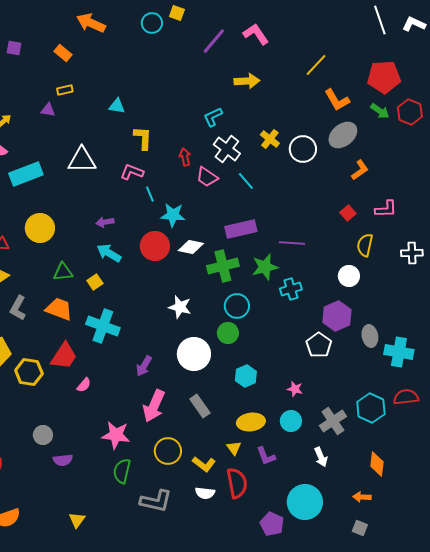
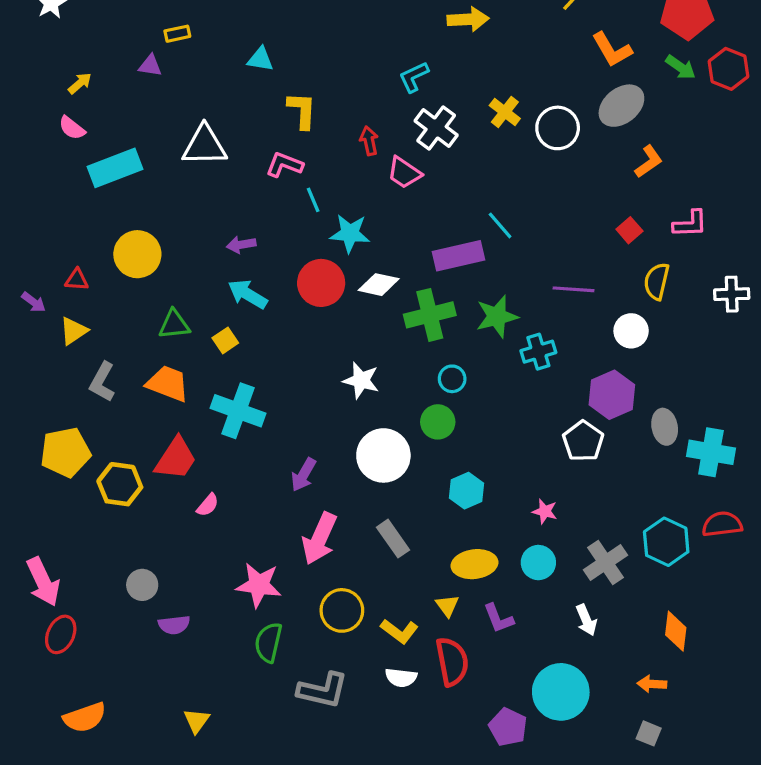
cyan line: (246, 181) -> (500, 225), moved
purple line: (292, 243) -> (574, 289), moved
cyan circle: (237, 306) -> (452, 379), size x0.7

